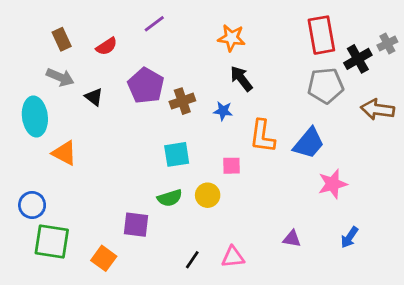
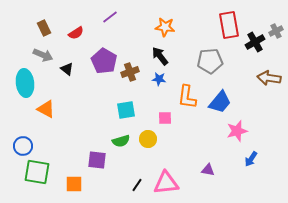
black arrow: (241, 79) -> (160, 56), moved
gray pentagon: (326, 86) -> (210, 61), moved
blue arrow: (349, 237) -> (251, 159), moved
pink triangle: (233, 257) -> (166, 183), size x1.5
orange square: (104, 258) -> (74, 184), turned -36

